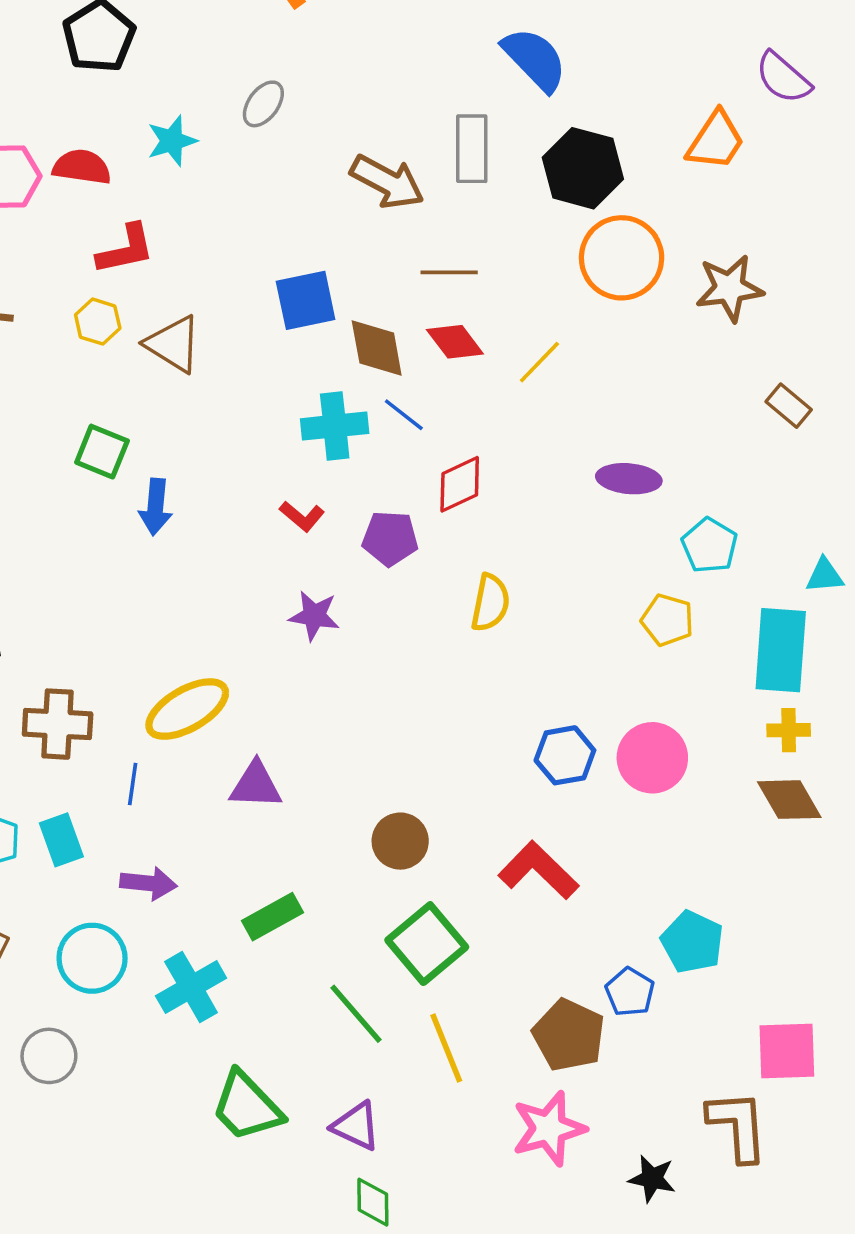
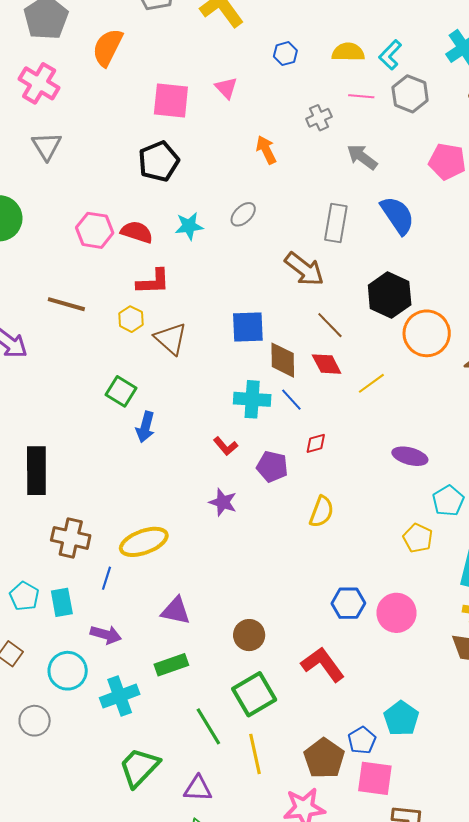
gray rectangle: (472, 149) -> (336, 223), moved
black hexagon: (583, 168) -> (390, 295), moved
brown line: (449, 272) -> (330, 325), turned 36
red diamond: (460, 484) -> (316, 443), size x0.7
purple triangle: (256, 785) -> (176, 611), moved
pink square: (787, 1051) -> (375, 778), moved
green trapezoid: (247, 1106) -> (139, 767), turned 78
purple triangle: (356, 1126) -> (198, 788), turned -32

